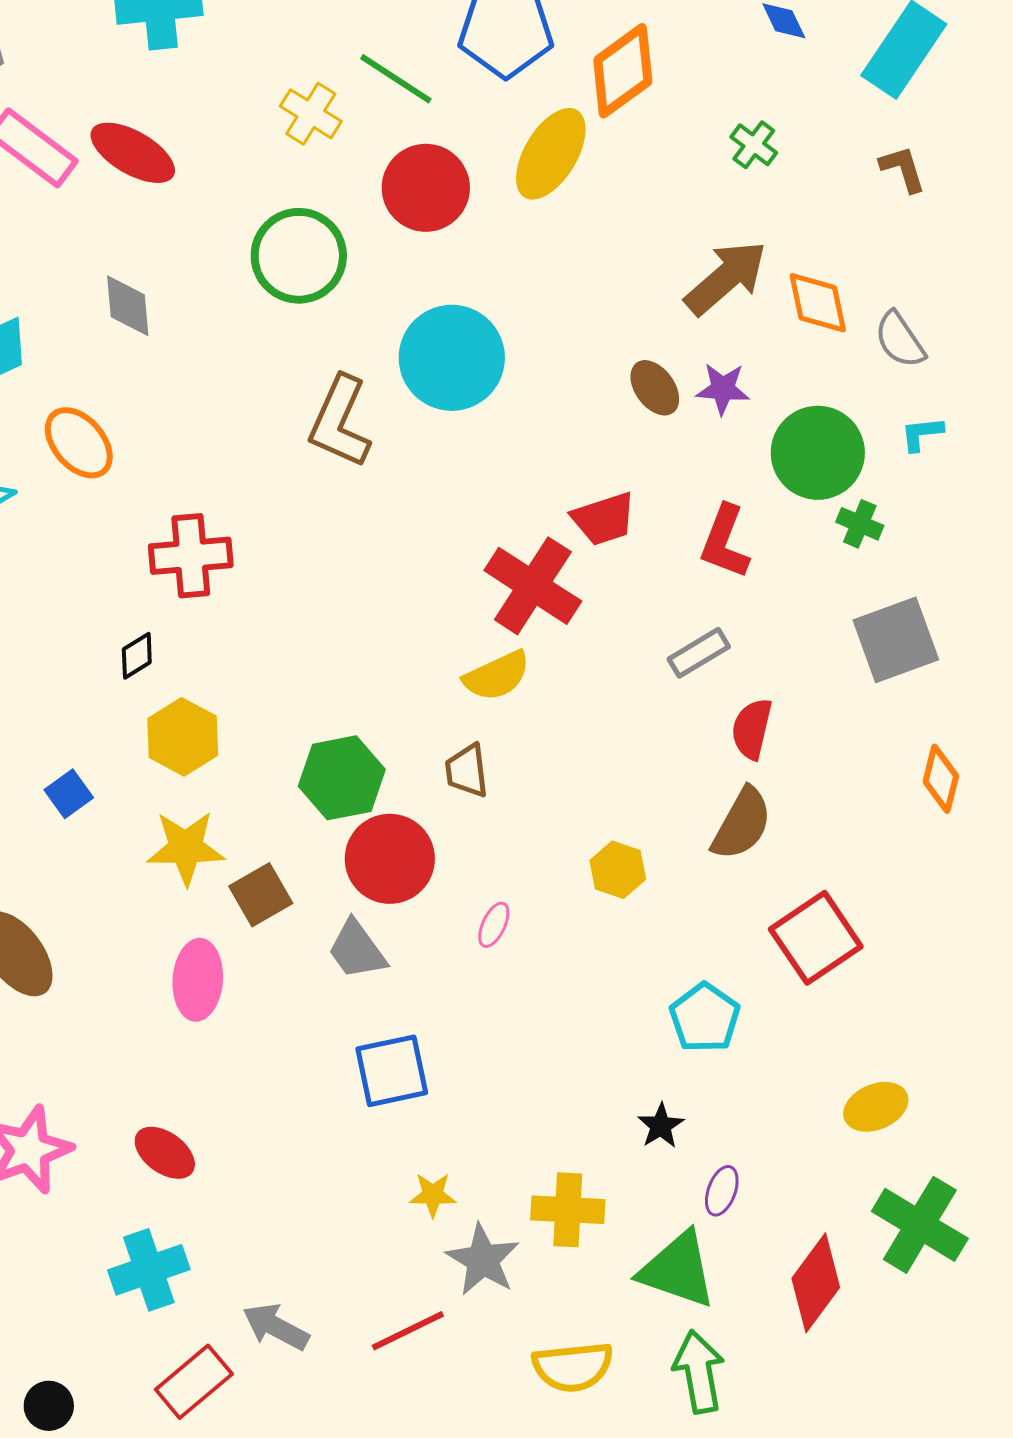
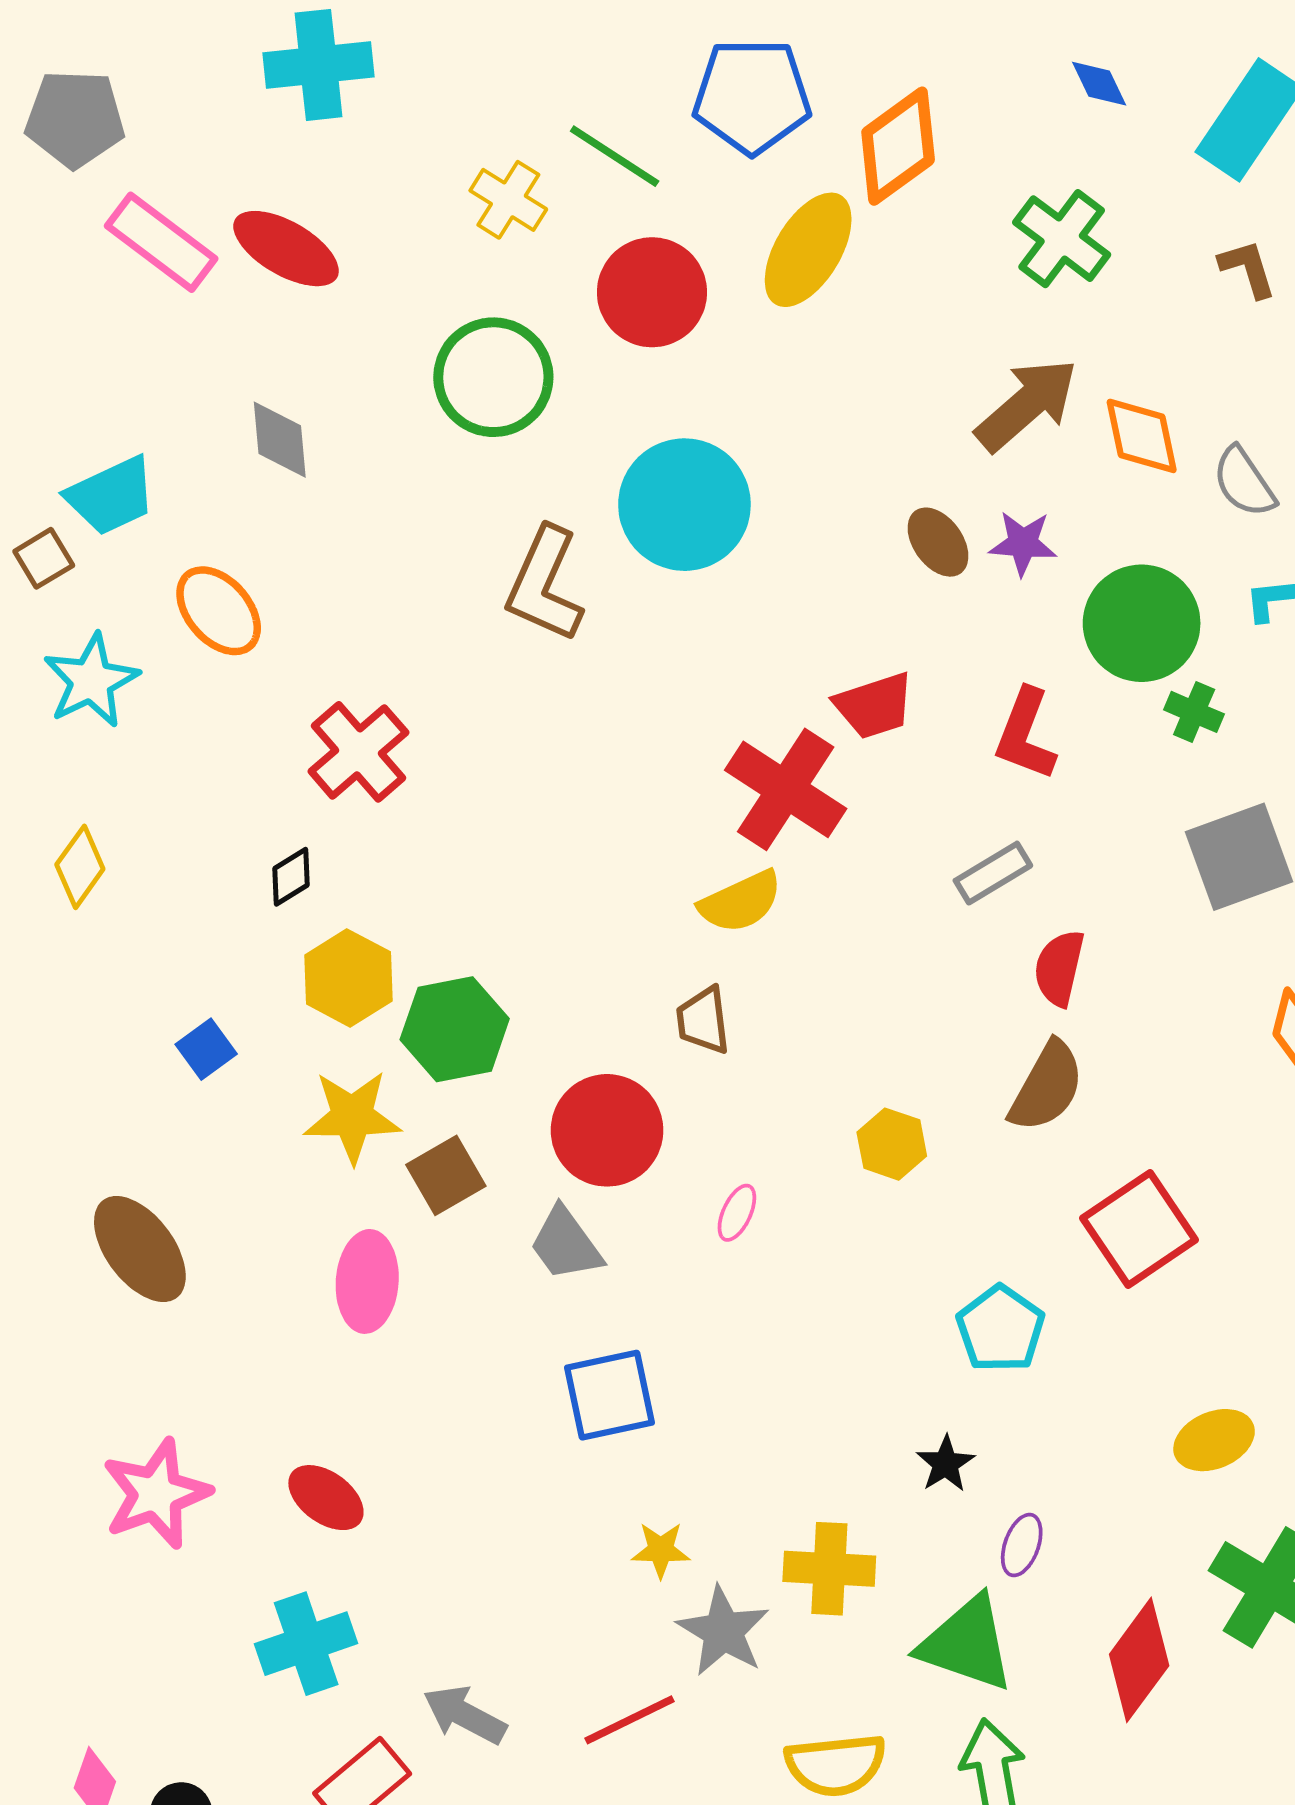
green cross: (754, 145) -> (1062, 239), size x1.6
red cross: (191, 556) -> (358, 752), turned -36
green hexagon: (342, 778) -> (455, 1029), moved

